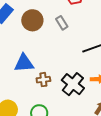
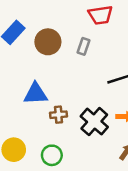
gray rectangle: (62, 23) -> (84, 46), turned 48

